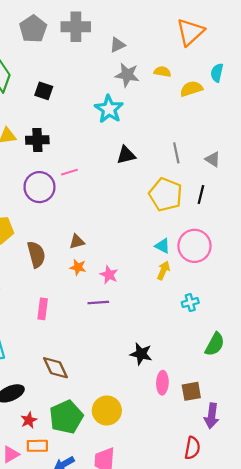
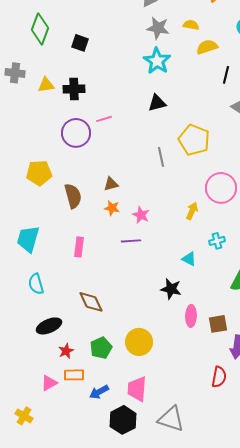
yellow semicircle: (191, 89) -> (207, 47), moved
cyan star: (109, 109) -> (157, 61), moved
gray line: (176, 153) -> (161, 157), moved
black line: (201, 195) -> (226, 75), moved
cyan triangle: (162, 246) -> (189, 259), moved
green pentagon: (66, 417) -> (101, 348), size x0.7

